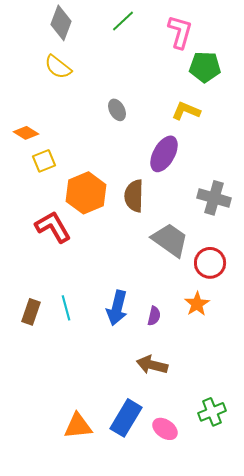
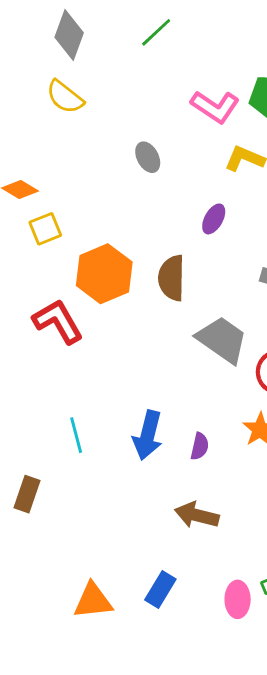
pink L-shape: (180, 32) -> (215, 107), moved, turned 108
purple ellipse: (164, 154) -> (214, 219), size x0.6
brown rectangle: (31, 312) -> (27, 494), moved
blue rectangle: (126, 418) -> (160, 590), size x0.7
pink ellipse: (165, 429) -> (238, 599), moved, turned 55

